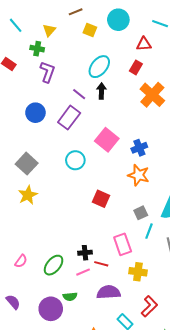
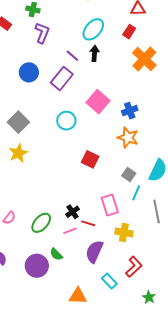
gray square: (141, 213) -> (129, 175), turned -32
black cross: (85, 253) -> (73, 212), turned -32
purple semicircle: (109, 292) -> (94, 252), turned -65
green semicircle: (70, 297) -> (56, 254), turned 48

